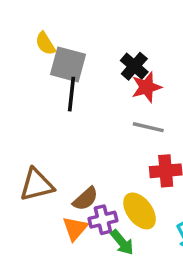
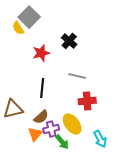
gray square: (68, 64) -> (29, 17), moved, turned 30
red star: (147, 87) -> (41, 53), moved
black line: (72, 94) -> (42, 88), moved

